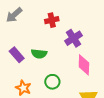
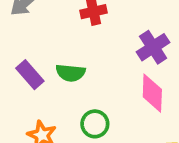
purple cross: (73, 38) -> (153, 47), moved

